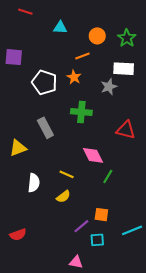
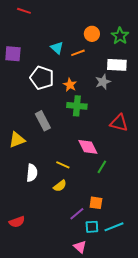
cyan triangle: (60, 27) -> (57, 48), moved, turned 40
orange star: (74, 77) -> (70, 85), moved
cyan line: (132, 230) -> (114, 227), moved
pink triangle: (76, 262) -> (80, 247), moved, turned 32

